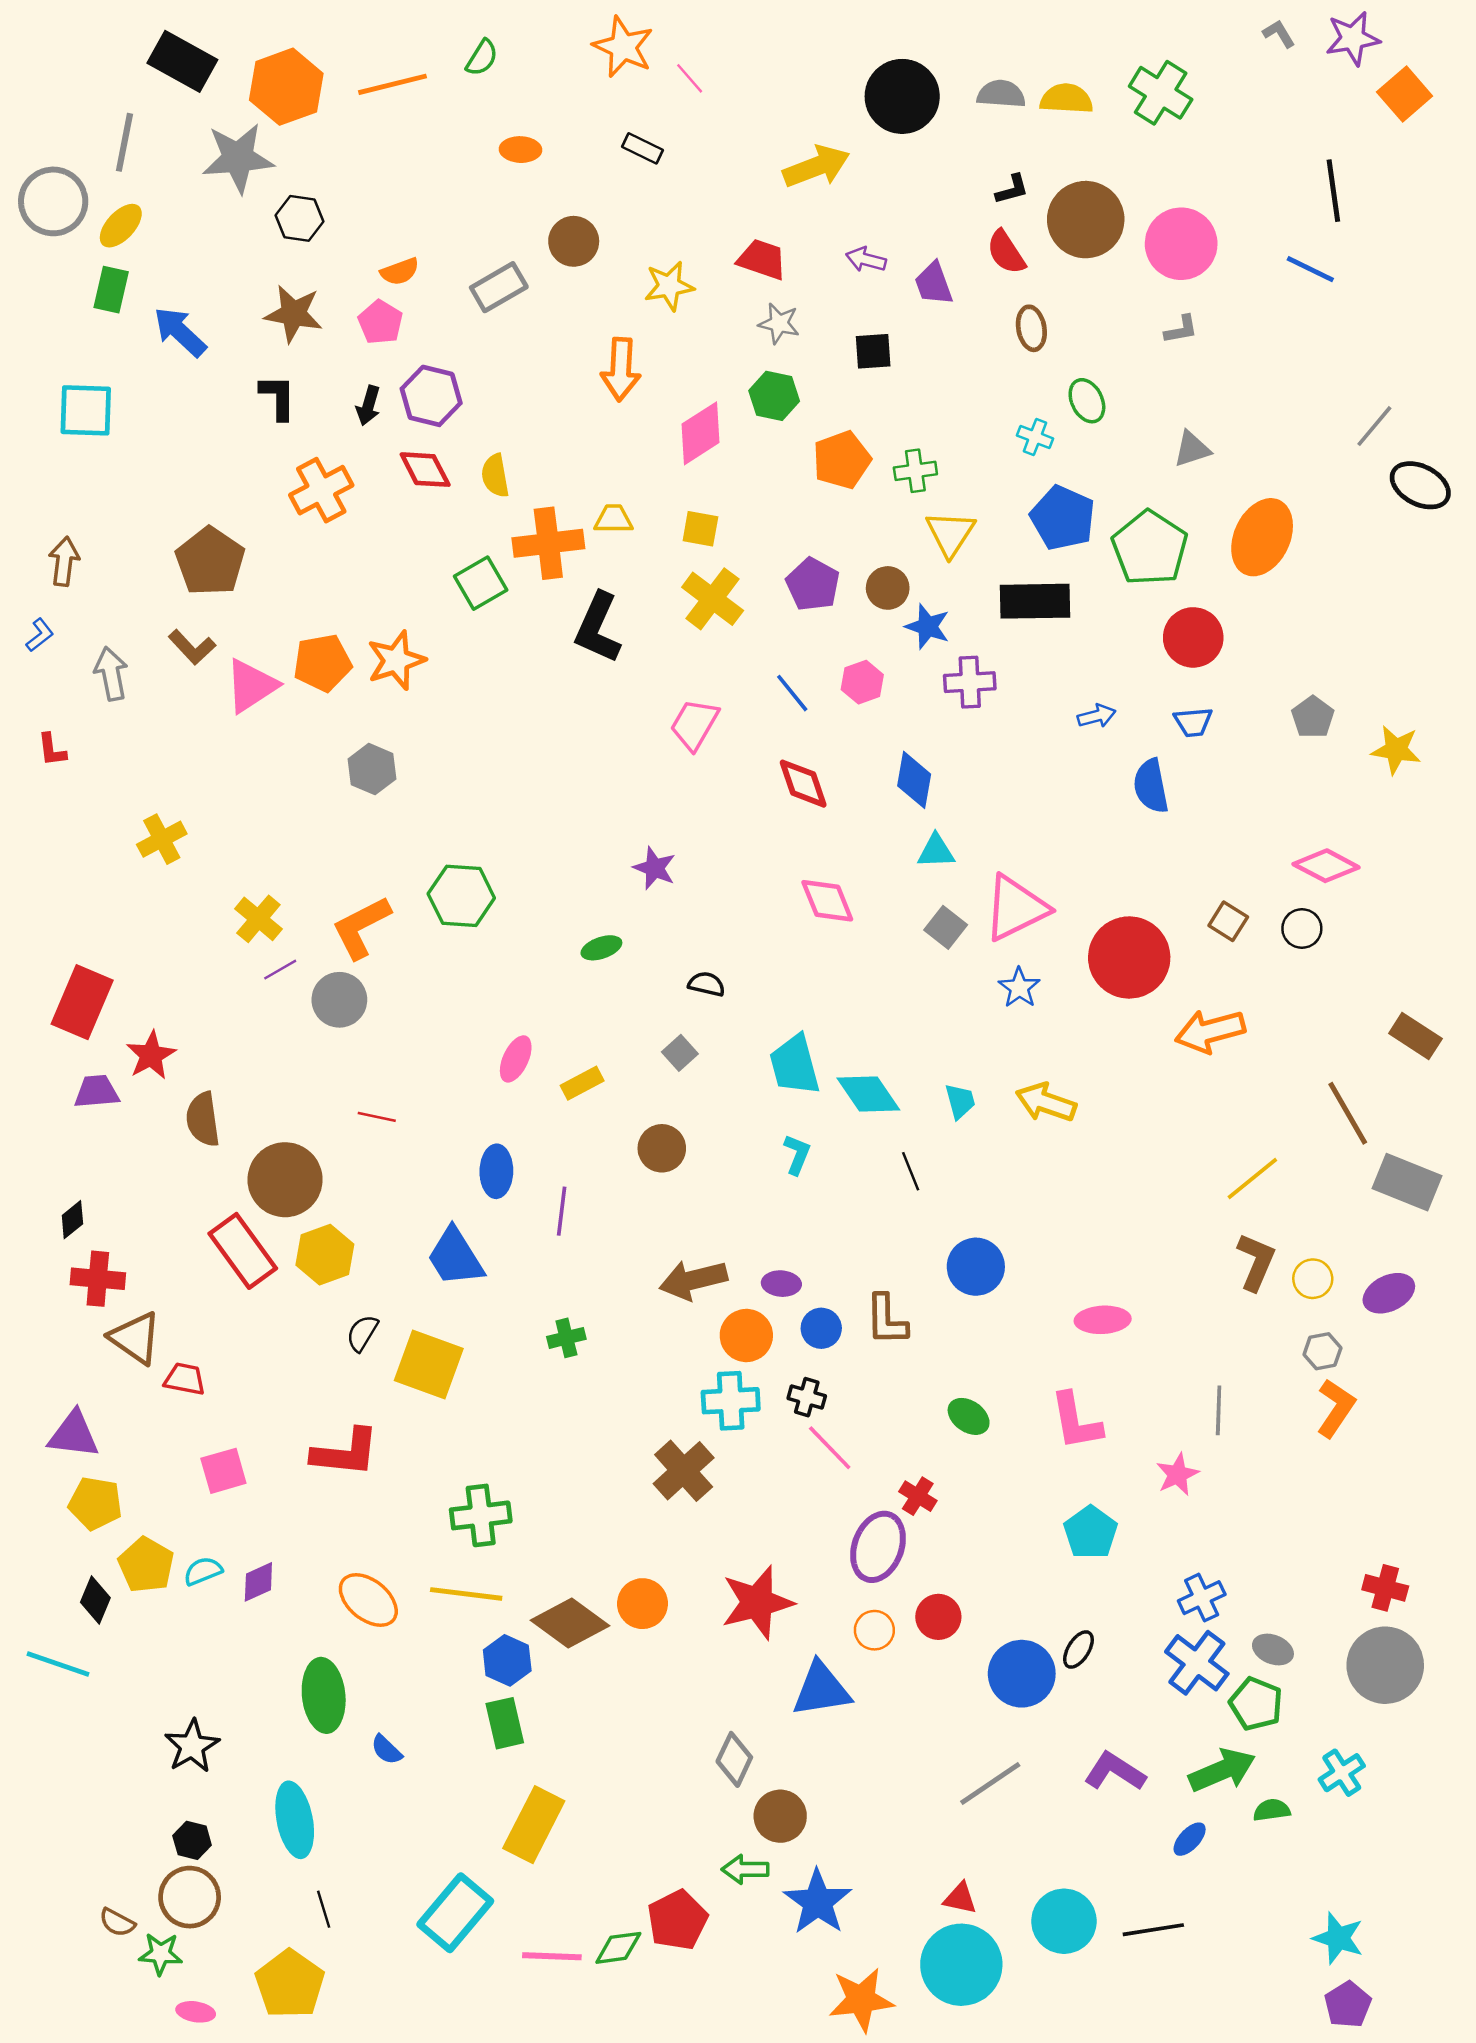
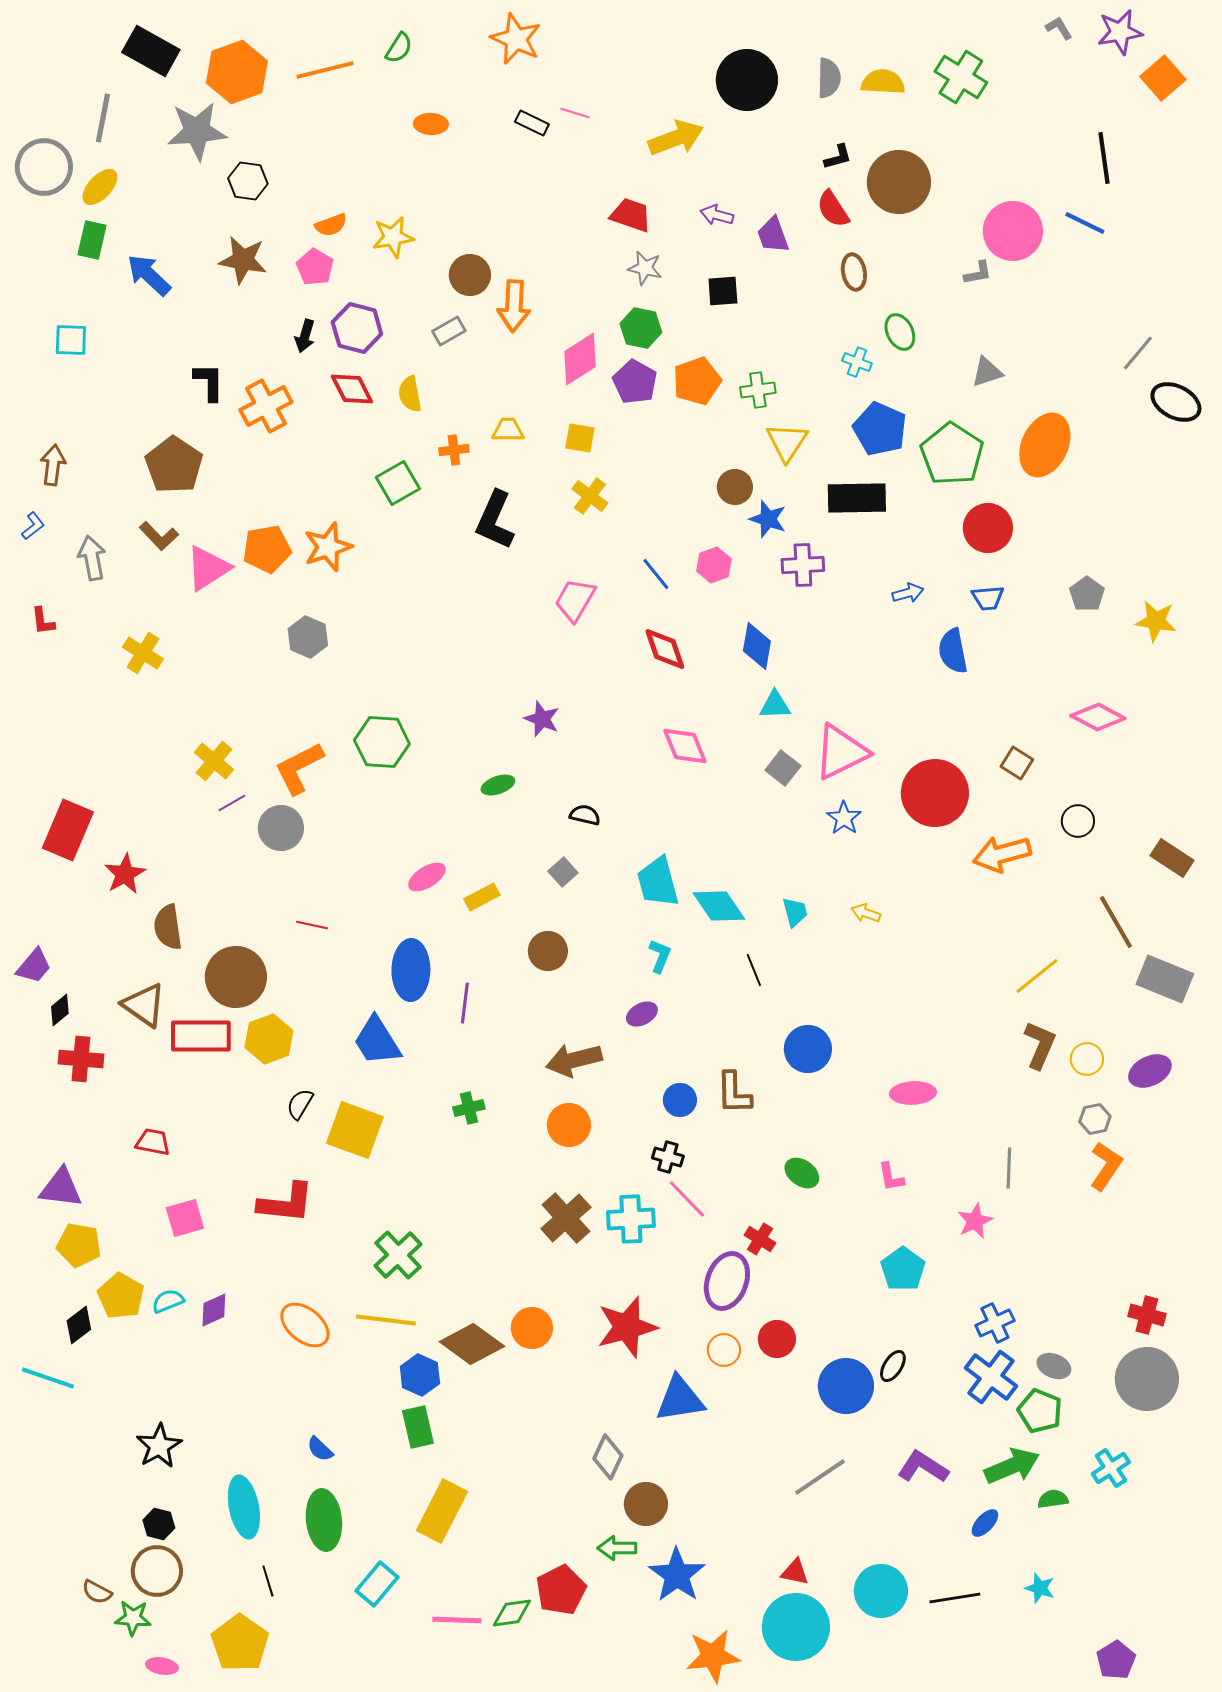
pink line: (690, 78) -> (575, 113), moved, turned -32
gray semicircle: (1001, 94) -> (829, 78), turned 87
brown circle: (574, 241) -> (470, 275), moved
pink circle: (1181, 244) -> (1013, 231), moved
yellow star: (669, 286) -> (393, 237), moved
gray rectangle: (499, 287) -> (449, 331), moved, size x0.7
black L-shape: (278, 397) -> (209, 382), moved
cyan square: (86, 410) -> (71, 340), size x0.7
orange cross: (548, 543) -> (454, 450), size x0.5
purple pentagon: (813, 584) -> (635, 382), moved
yellow cross: (713, 599) -> (590, 496), size x0.7
yellow cross: (162, 839) -> (143, 653), moved, turned -30
black circle: (1302, 929) -> (1078, 821), moved
pink ellipse: (516, 1059) -> (427, 877), turned 33
purple trapezoid: (97, 1092) -> (34, 966), moved, turned 135
yellow arrow: (1046, 1102) -> (866, 913), size x0.6
blue ellipse: (496, 1171) -> (411, 970), size x1.4
red rectangle: (243, 1251) -> (201, 1036), turned -54
purple ellipse: (781, 1284) -> (642, 1014), moved, turned -32
orange circle: (746, 1336) -> (569, 1125), moved
brown triangle: (135, 1338) -> (144, 1005), moved
cyan cross: (731, 1401) -> (631, 1219), moved
pink L-shape: (1076, 1421) -> (891, 1177), size x0.6
green cross: (481, 1515) -> (398, 1255), turned -36
black diamond: (95, 1600) -> (79, 1325), turned 30
green ellipse: (324, 1695) -> (324, 1520), moved
cyan rectangle: (455, 1913) -> (377, 1584), size x0.7
cyan star: (1338, 1938) -> (1040, 1588), moved, size x0.7

